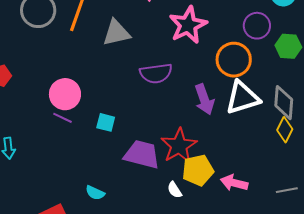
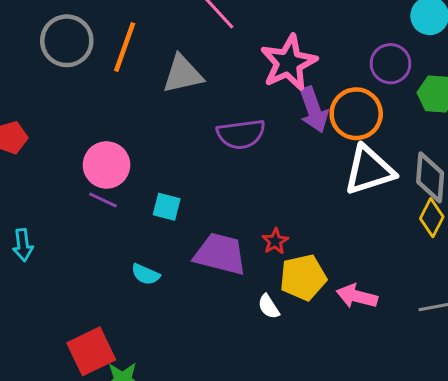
purple arrow: (204, 99) -> (314, 110), moved
red star: (179, 146) -> (275, 241), size x0.5
cyan semicircle: (95, 193) -> (145, 274), moved

